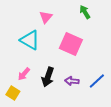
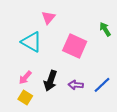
green arrow: (85, 12) -> (105, 29), moved
yellow square: (13, 93) -> (25, 98), moved

